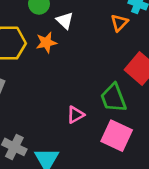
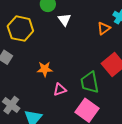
orange star: (46, 43) -> (45, 69), moved

